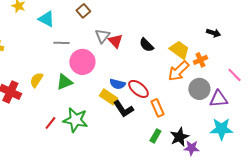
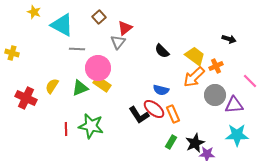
cyan triangle: (46, 19) -> (62, 25), size x1.4
red triangle: (115, 41) -> (125, 28), moved, turned 35
blue semicircle: (117, 84) -> (161, 90), moved
red ellipse: (138, 89) -> (154, 109), moved
yellow rectangle: (108, 97) -> (102, 84), moved
red line: (50, 123) -> (66, 129), turned -40

